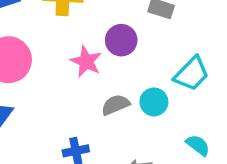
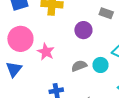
pink star: (86, 61) -> (46, 52), moved

